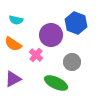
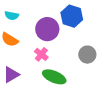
pink cross: (36, 55) -> (41, 54), moved
gray circle: (72, 62) -> (87, 55), moved

